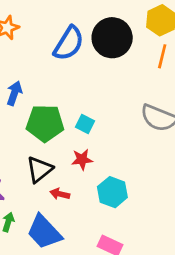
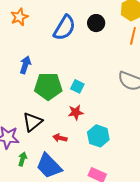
black circle: (112, 38) -> (96, 23), size x0.6
black triangle: (39, 169) -> (32, 122), moved

